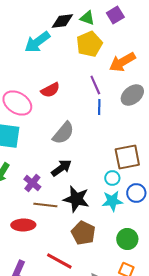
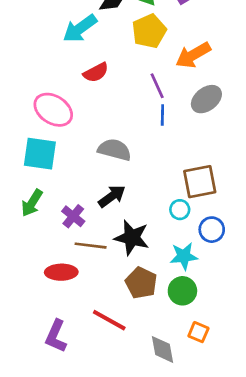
red semicircle: (50, 90) -> (96, 72), moved
gray semicircle: (63, 133) -> (115, 150), turned -115
cyan star: (112, 201) -> (184, 256), moved
green circle: (127, 239) -> (182, 291), moved

